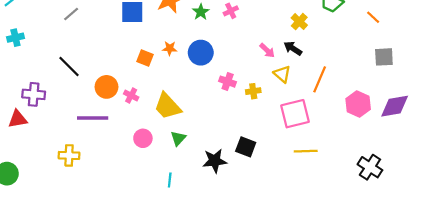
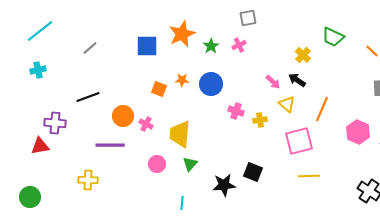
black line: (69, 67) -> (88, 97), turned -65
yellow trapezoid: (168, 106) -> (180, 134), turned 48

